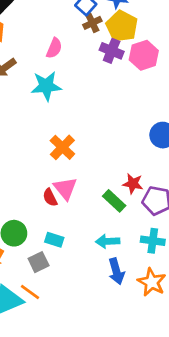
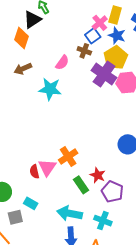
brown cross: (92, 23) -> (84, 51), moved, turned 32
purple cross: (112, 51) -> (104, 74), size x1.4
orange cross: (62, 147) -> (68, 157), moved
cyan arrow: (108, 241) -> (70, 213), size x1.4

